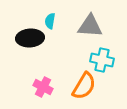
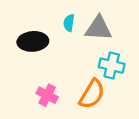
cyan semicircle: (50, 21) -> (69, 23), moved

